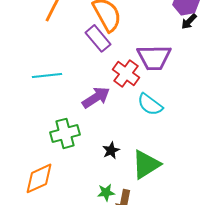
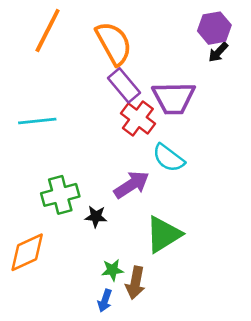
purple rectangle: (98, 38) -> (124, 85), moved
purple arrow: (96, 97) -> (132, 185), moved
black star: (111, 150) -> (96, 217), moved, turned 30

